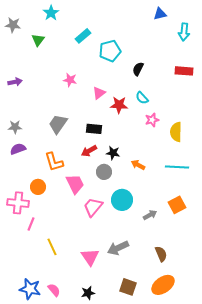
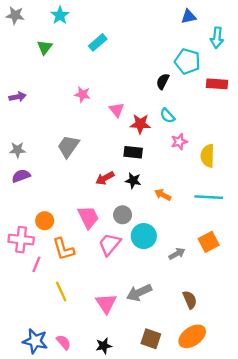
gray star: (13, 25) -> (15, 15), moved
cyan pentagon: (110, 51) -> (187, 61), moved, turned 30
pink triangle: (99, 93) -> (117, 110), turned -32
black rectangle: (94, 129) -> (133, 152), moved
orange L-shape: (54, 162) -> (64, 249), moved
gray circle: (104, 172) -> (123, 215), moved

